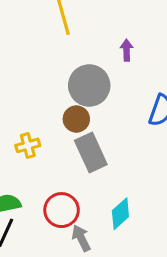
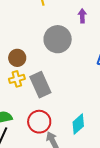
brown circle: (76, 119) -> (17, 58), moved
gray rectangle: (91, 153) -> (40, 85), moved

